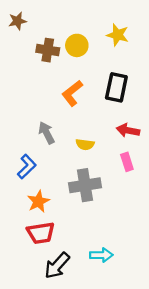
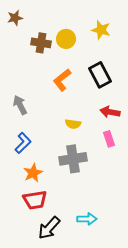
black rectangle: (116, 87) -> (100, 75), turned -40
gray arrow: (47, 133) -> (20, 105), moved

